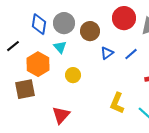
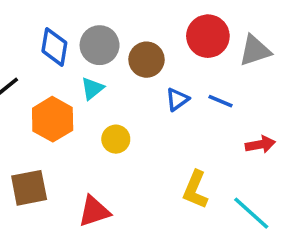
cyan triangle: (60, 47) -> (92, 88), turned 32
blue line: (131, 54) -> (221, 101), turned 64
brown square: (25, 89) -> (29, 188), moved
red triangle: (61, 115) -> (94, 211), turned 30

